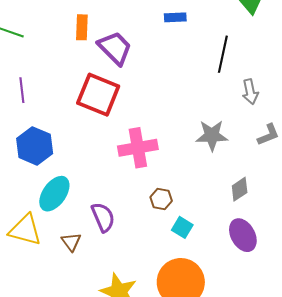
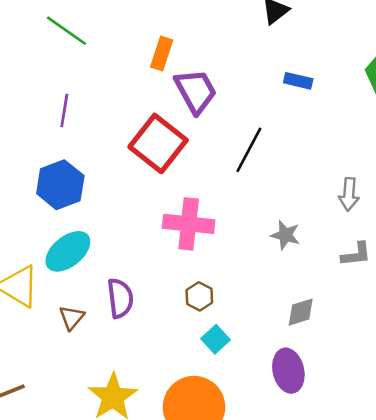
blue rectangle: (175, 17) -> (298, 81), moved
black line: (223, 54) -> (249, 150), moved
gray star: (212, 135) -> (285, 235), size x0.7

